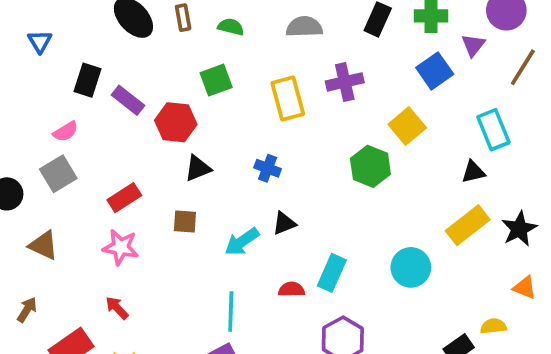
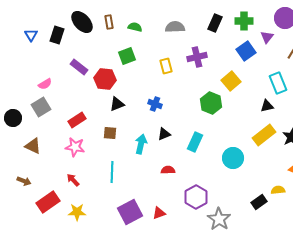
black rectangle: (88, 80) -> (57, 35), moved
yellow rectangle: (288, 98) -> (166, 66), size x0.7
cyan arrow: (242, 242) -> (141, 144), turned 138
cyan rectangle: (332, 273) -> (195, 142), moved
brown arrow: (27, 310) -> (24, 181), turned 80
cyan line: (231, 311) -> (112, 172), moved

